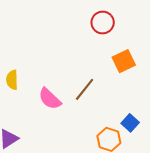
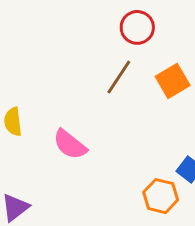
brown line: (85, 89) -> (119, 77), moved

